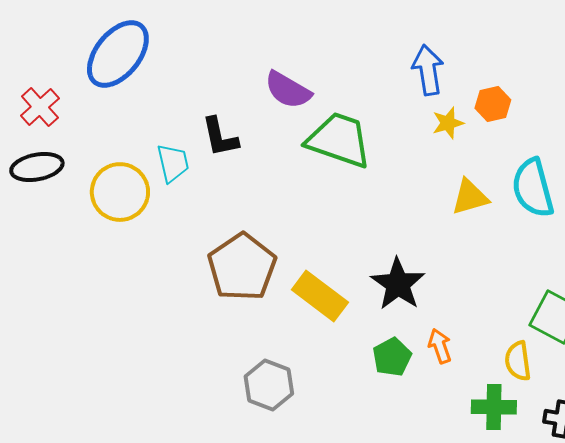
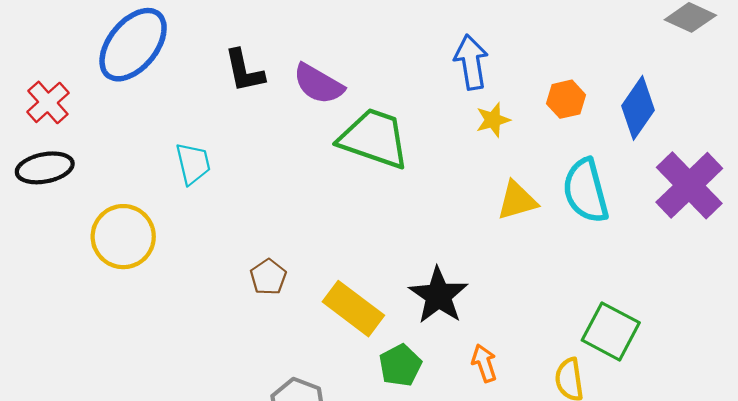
orange hexagon: (493, 104) -> (566, 99), moved
black L-shape: (220, 137) -> (244, 71), moved
yellow circle: (120, 192) -> (123, 237), moved
brown pentagon: (242, 267) -> (268, 277), size x0.5
green pentagon: (392, 357) -> (400, 365), moved

